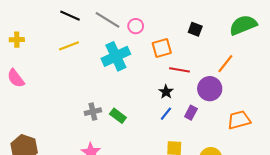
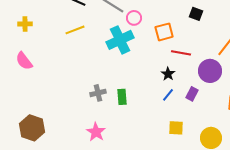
pink circle: (136, 26) -> (134, 18), moved
green rectangle: (118, 116) -> (122, 97), turned 49

